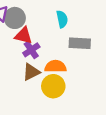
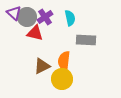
purple cross: (31, 50) -> (45, 17), moved
orange semicircle: (55, 66) -> (64, 61), turned -84

